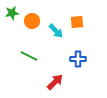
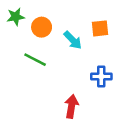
green line: (29, 56) -> (35, 60), moved
red arrow: (55, 82) -> (71, 106), turned -36

